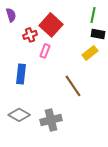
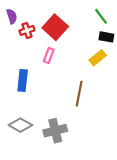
green line: (93, 15) -> (101, 16), turned -49
red cross: (30, 35) -> (27, 30), moved
brown line: (73, 86) -> (79, 94), turned 45

